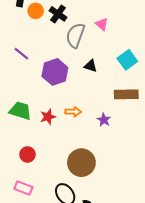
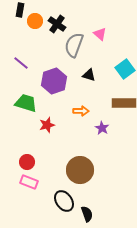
green trapezoid: (20, 111) -> (26, 103), moved
orange arrow: (73, 112) -> (81, 111), moved
pink rectangle: (23, 188) -> (29, 182), moved

